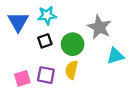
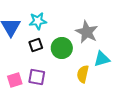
yellow semicircle: (72, 70) -> (83, 74), moved

